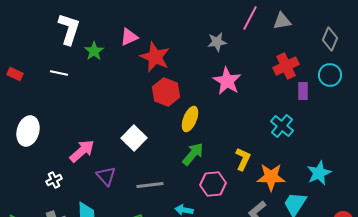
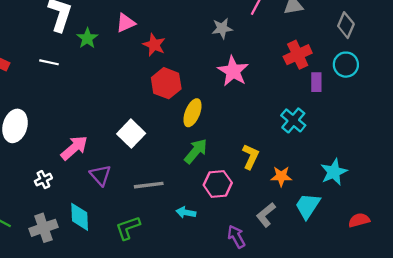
red star: (155, 57) -> (154, 45), size x0.7
orange star: (271, 177) -> (281, 176), size x0.7

